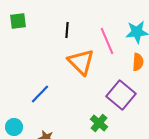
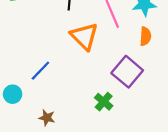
cyan circle: (14, 127) -> (13, 94), moved

